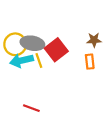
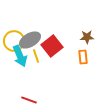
gray ellipse: (32, 43) -> (30, 40), turned -40
cyan arrow: (22, 60) -> (20, 56), turned -100

